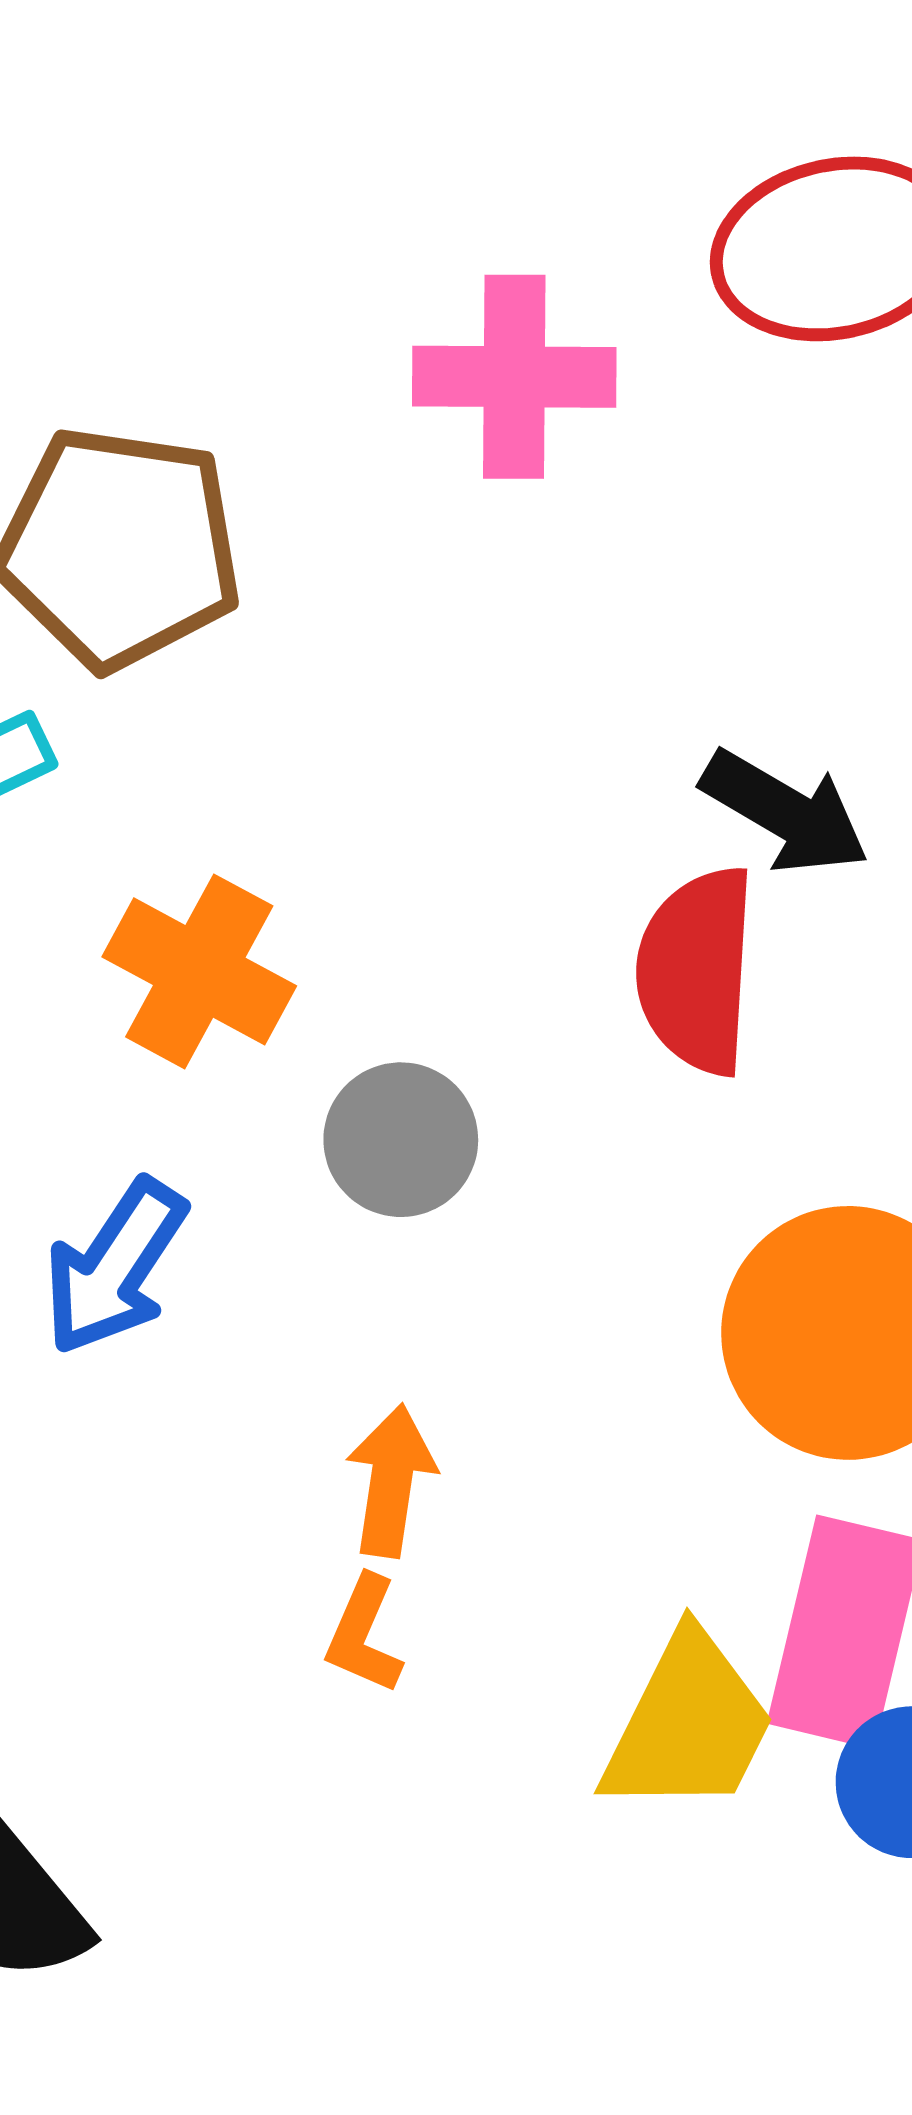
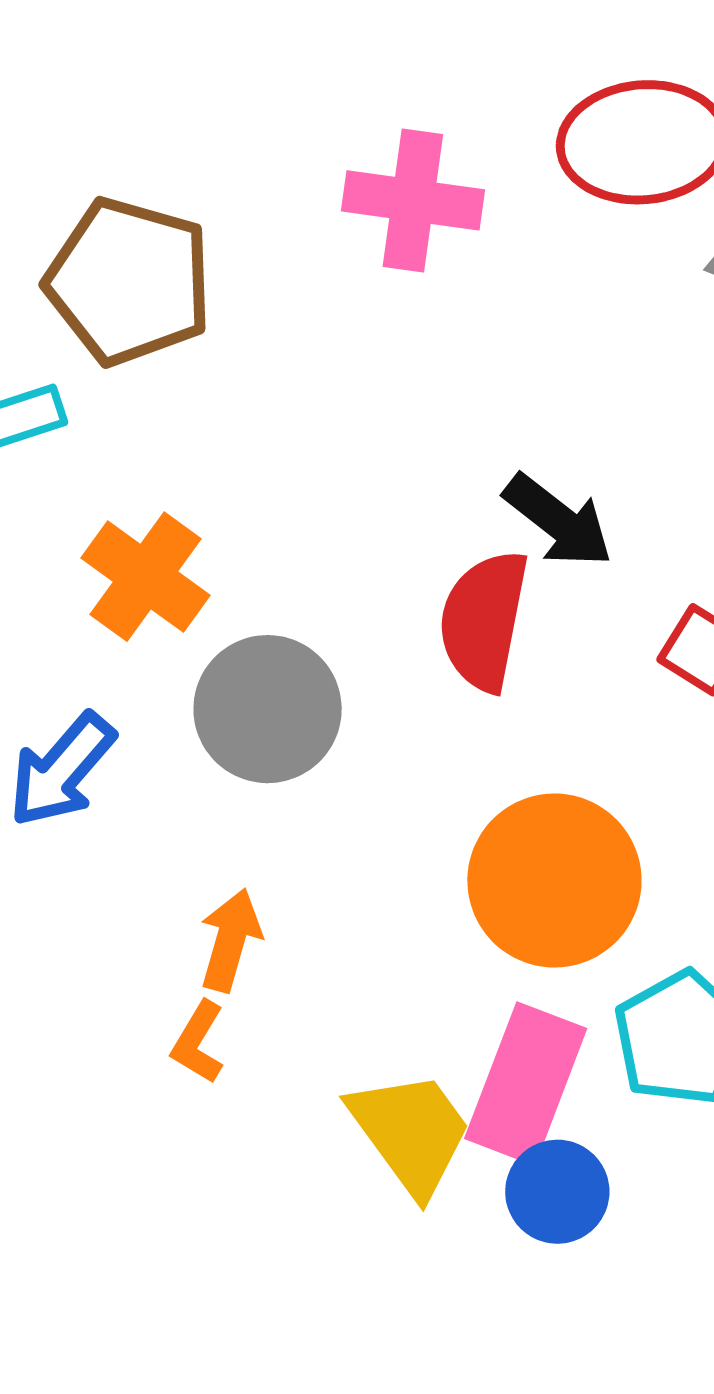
gray circle: (401, 1140) -> (268, 709), size x1.4
yellow trapezoid: (688, 1724) -> (411, 1132), turned -70

